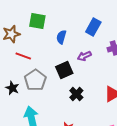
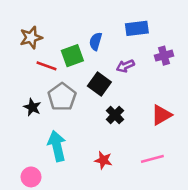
green square: (37, 21) -> (72, 56), moved, turned -30
blue rectangle: (93, 27) -> (137, 28), turned 54
black square: (64, 70) -> (99, 84), turned -30

